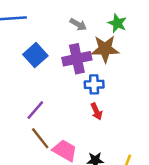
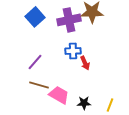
blue cross: (94, 84) -> (73, 51), moved
brown line: (40, 138) -> (39, 85), turned -36

